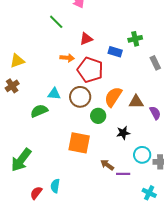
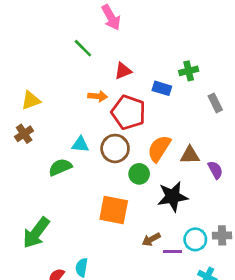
black star: (123, 133) -> (173, 197), size x1.6
cyan circle: (142, 155) -> (195, 239), moved
brown arrow: (107, 165) -> (151, 239), turned -64

